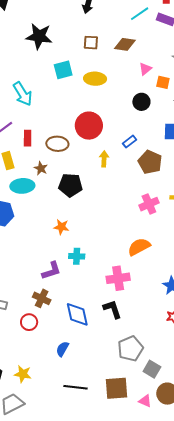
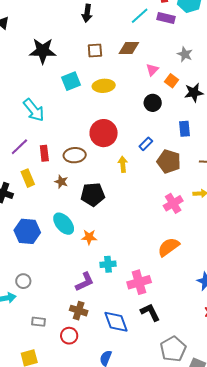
orange square: (163, 82) -> (171, 81), turned 32
cyan ellipse: (22, 186) -> (64, 224), moved, turned 60
pink cross: (118, 278) -> (139, 282), moved

